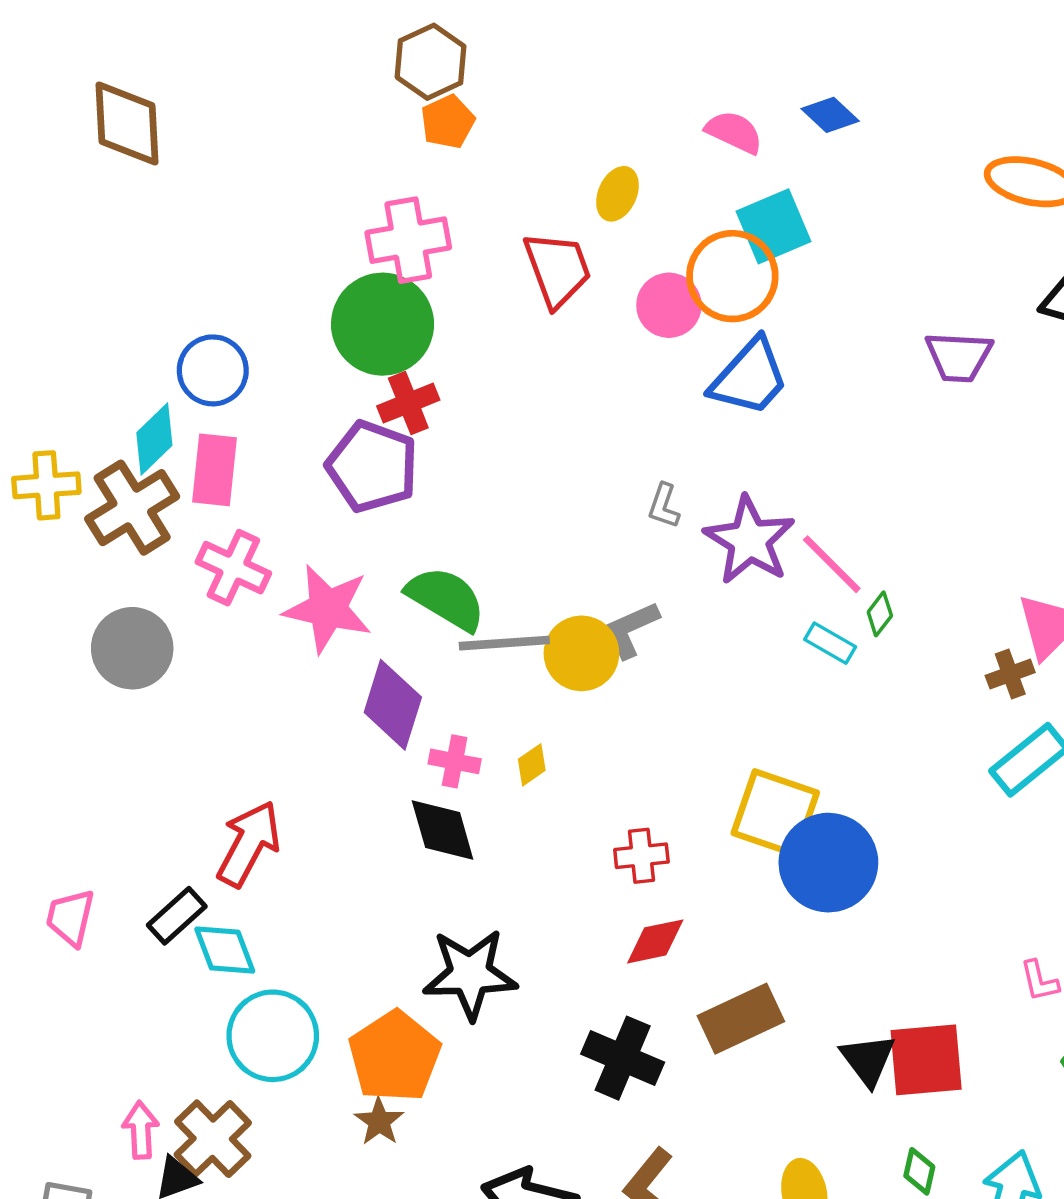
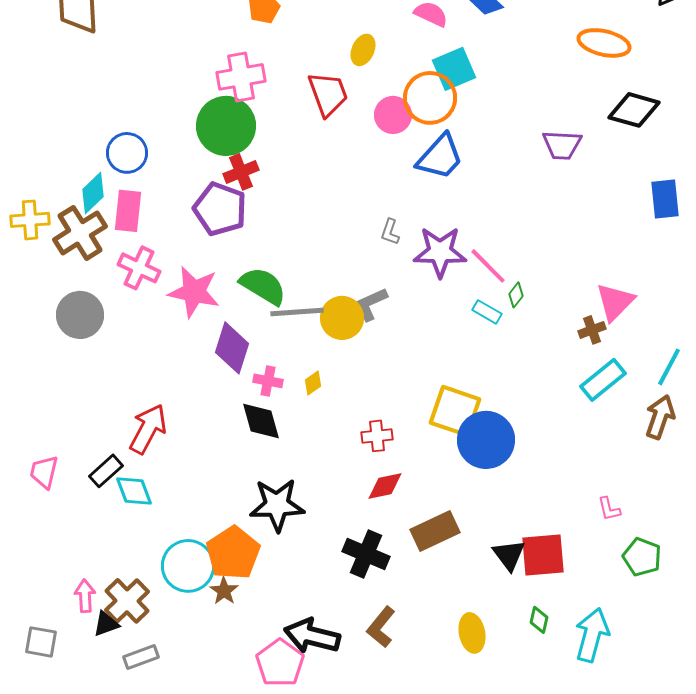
purple star: (750, 540) -> (440, 252), turned -30
cyan circle: (273, 1036) -> (188, 566), moved

